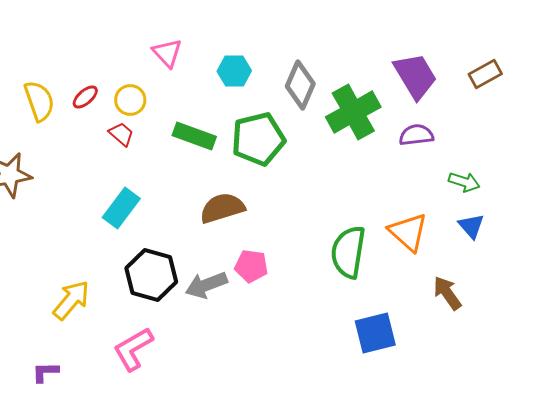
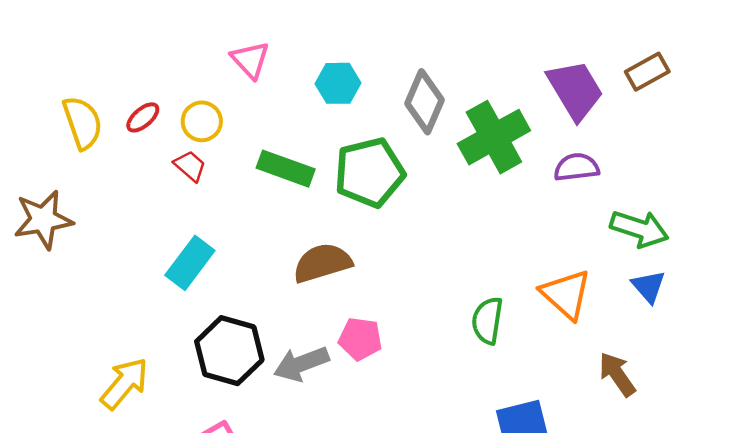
brown rectangle: (485, 74) -> (647, 72), moved
green arrow: (464, 182) -> (639, 229), size x1.4
green semicircle: (348, 252) -> (487, 321), size x0.7

